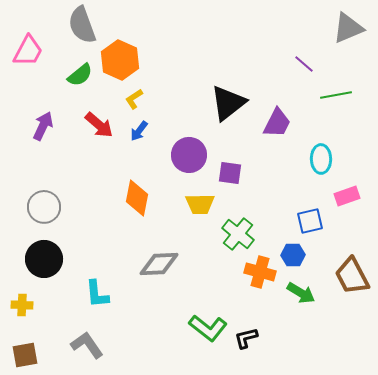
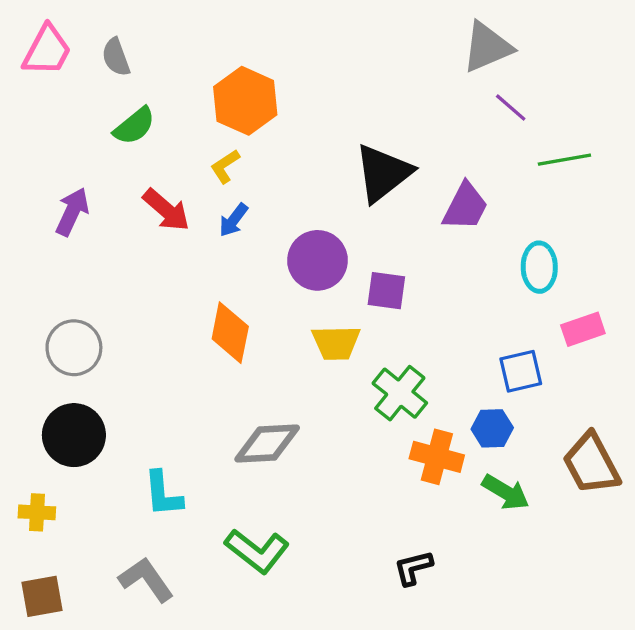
gray semicircle: (82, 25) -> (116, 57), moved, size x0.6
gray triangle: (348, 28) -> (487, 47), moved
pink trapezoid: (28, 51) -> (47, 50), moved
orange hexagon: (120, 60) -> (245, 101), moved
green L-shape: (208, 328) -> (257, 551), moved

